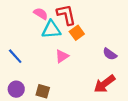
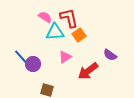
red arrow: (104, 84) -> (88, 71), moved
purple circle: (16, 89) -> (33, 64), moved

